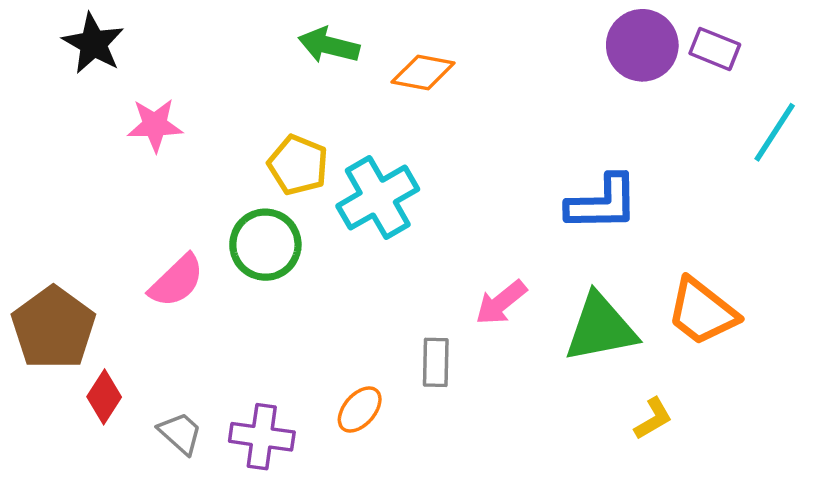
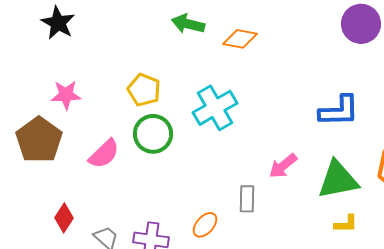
pink star: (155, 125) -> (66, 95), moved
yellow pentagon: (298, 165) -> (144, 90), moved
brown pentagon: (53, 328) -> (39, 140), moved
yellow L-shape: (653, 419) -> (346, 224), moved, turned 30

